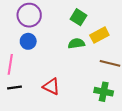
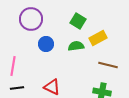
blue circle: (28, 41) -> (46, 44), moved

